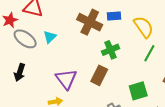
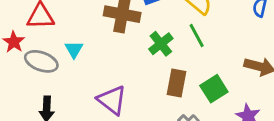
green line: (149, 53) -> (197, 36), moved, turned -42
brown rectangle: (99, 75) -> (177, 83), moved

